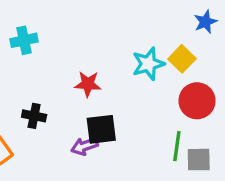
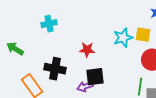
yellow square: (182, 59) -> (143, 35), turned -35
black cross: (34, 116) -> (55, 69), size x1.5

